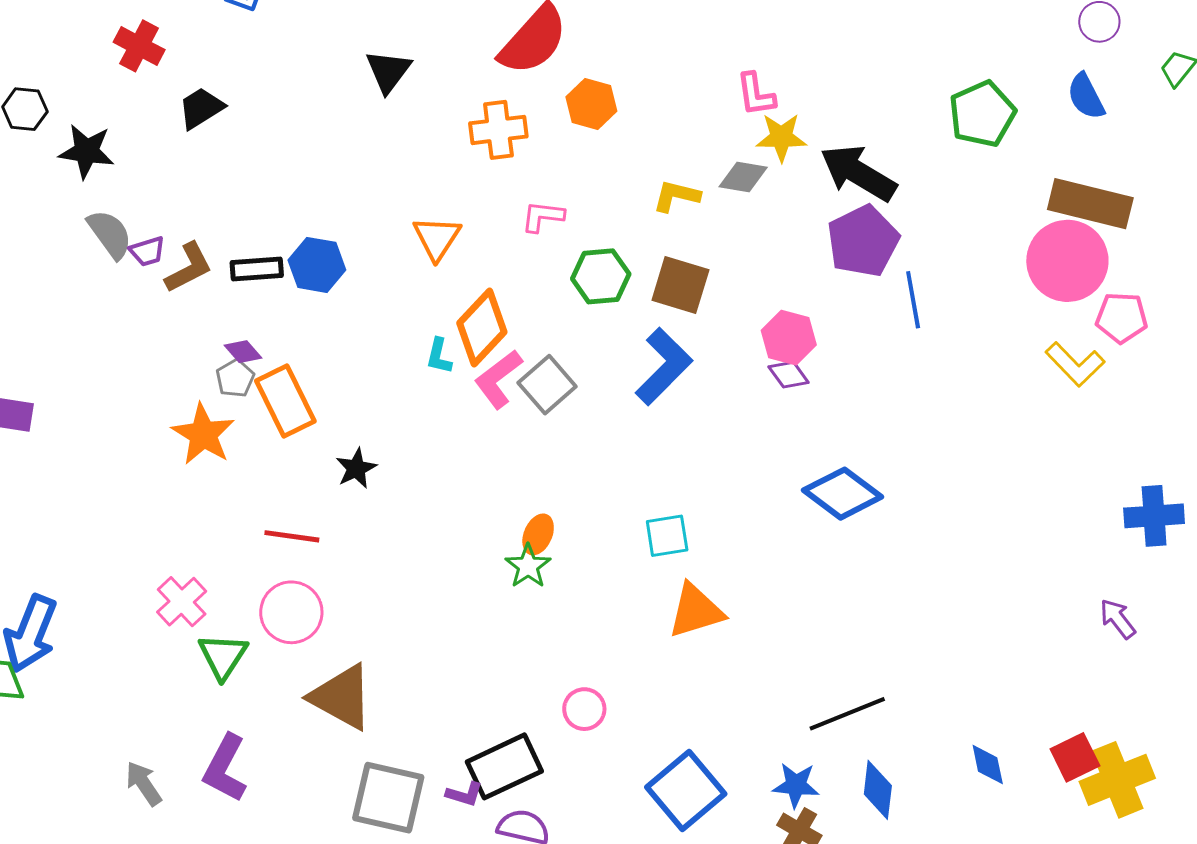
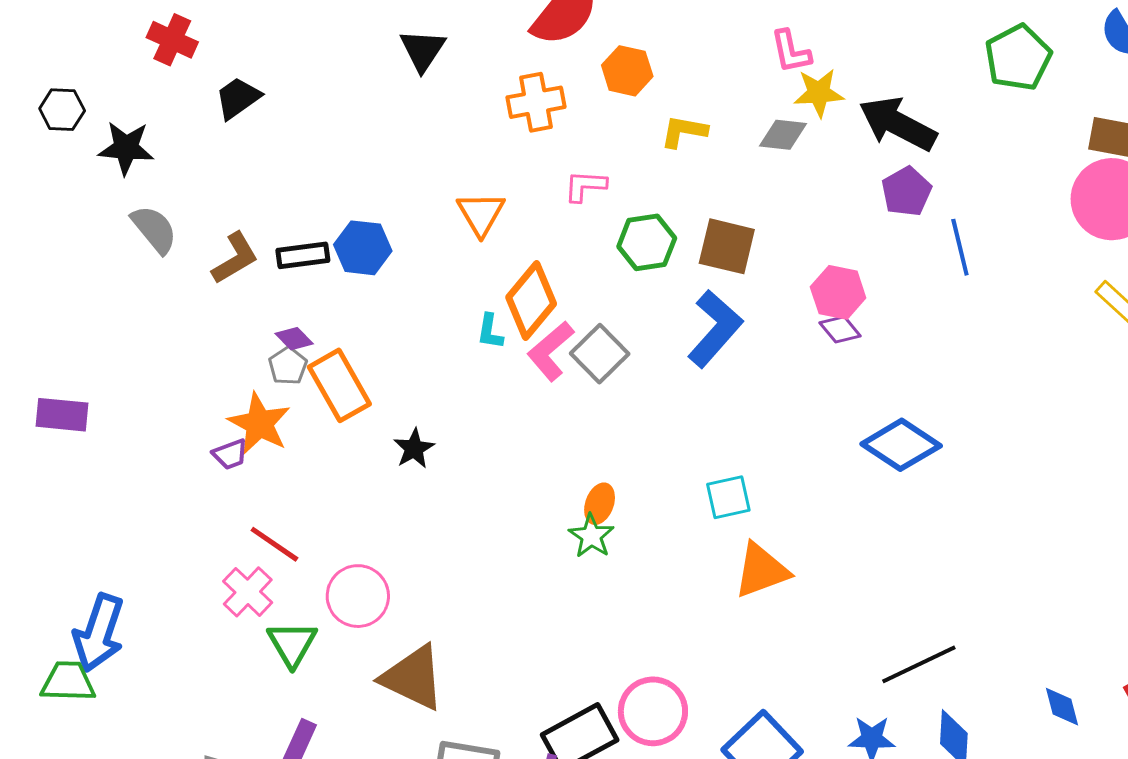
yellow L-shape: (676, 196) -> (684, 131), moved
purple pentagon: (863, 241) -> (906, 192), size x0.7
purple trapezoid: (147, 251) -> (230, 454), moved
red line: (292, 536) -> (274, 544), moved, turned 30
pink circle: (584, 709) -> (653, 711), moved, size x1.6

